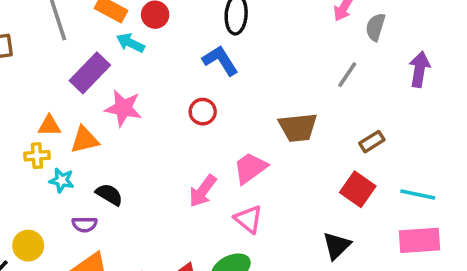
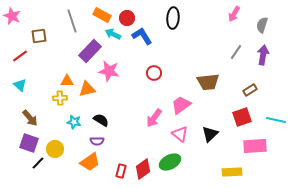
gray semicircle: (375, 27) -> (262, 25), moved
blue L-shape: (220, 60) -> (142, 36), moved
purple arrow: (419, 69) -> (263, 55), moved
cyan star: (62, 180) -> (74, 122), moved
red square: (358, 189) -> (242, 117), turned 36
purple semicircle: (85, 224) -> (97, 141), moved
pink rectangle: (419, 240) -> (255, 146), moved
black triangle: (337, 246) -> (210, 134), moved

